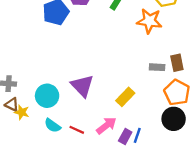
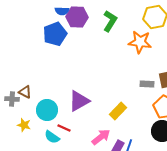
purple triangle: (82, 86) -> (79, 101), turned 45
brown triangle: (12, 105) -> (25, 92), moved
red line: (77, 130) -> (64, 128), moved

